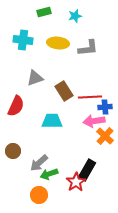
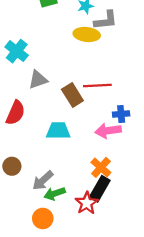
cyan cross: (23, 40) -> (17, 51), moved, turned 30
yellow ellipse: (58, 43) -> (87, 34), moved
gray L-shape: (88, 48) -> (106, 20), moved
red line: (90, 97) -> (97, 86), moved
orange cross: (105, 136) -> (101, 167), moved

